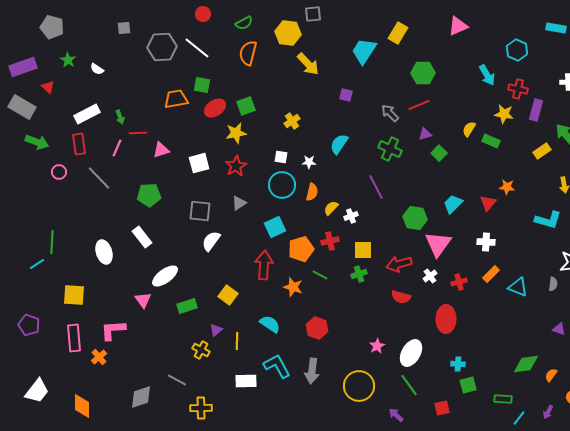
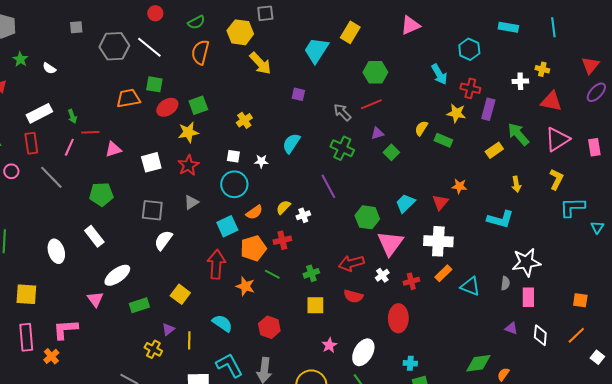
orange semicircle: (312, 192) -> (254, 212), moved, turned 42
white cross: (486, 242) -> (438, 241), size x1.6
yellow square: (363, 250) -> (315, 305), moved

